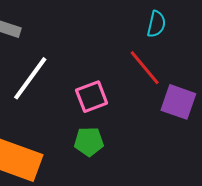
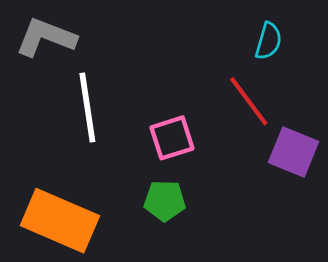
white line: (30, 78) -> (87, 107), turned -48

